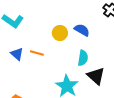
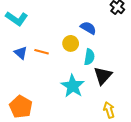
yellow circle: (60, 33) -> (71, 43), moved
black triangle: (96, 76) -> (103, 76), turned 30

